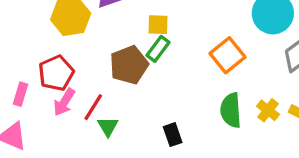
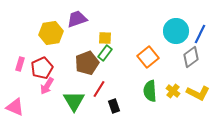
pink rectangle: (21, 94) -> (20, 64), moved
red line: (93, 107) -> (99, 89), moved
green triangle: (108, 126) -> (74, 101), size x1.6

